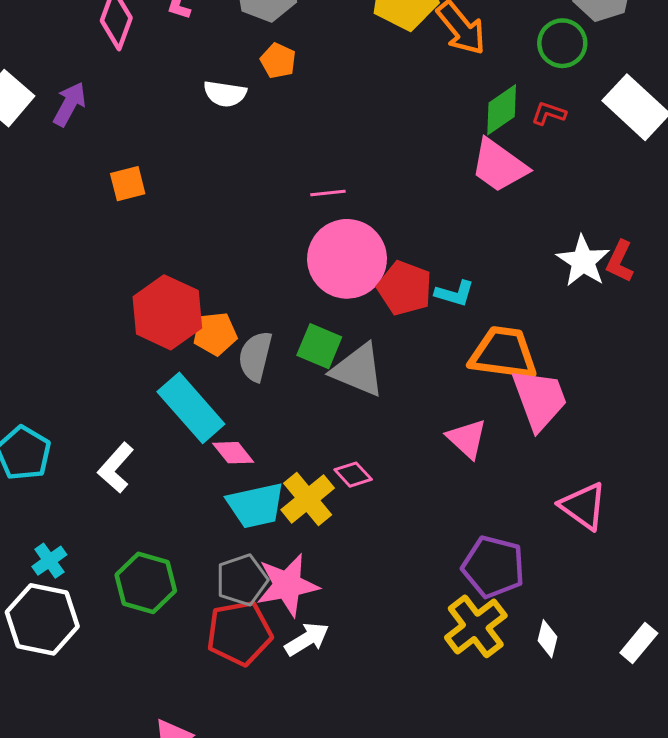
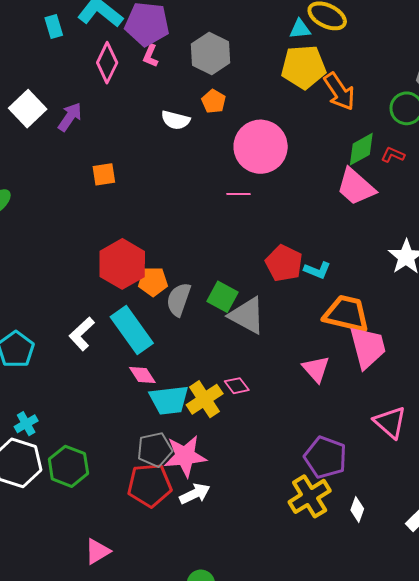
pink circle: (347, 259) -> (261, 147), moved
pink diamond: (233, 453) -> (142, 375), moved
white L-shape: (116, 468) -> (82, 334), moved
green hexagon: (146, 583) -> (68, 466), moved

